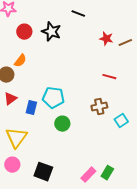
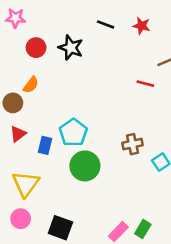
red star: (106, 39) -> (142, 26), moved
red line: (109, 77) -> (145, 84), moved
cyan pentagon: (53, 98) -> (73, 132), turned 30
green circle: (62, 124) -> (85, 166), size x1.5

